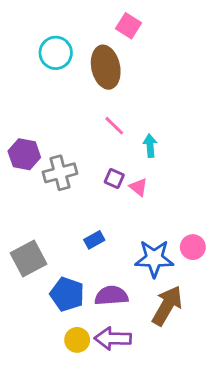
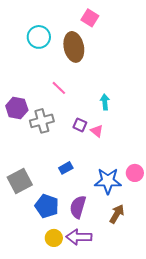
pink line: (114, 126) -> (59, 88), moved
purple semicircle: (111, 296) -> (78, 207), turned -70
brown arrow: (167, 306) -> (117, 214), size x0.7

